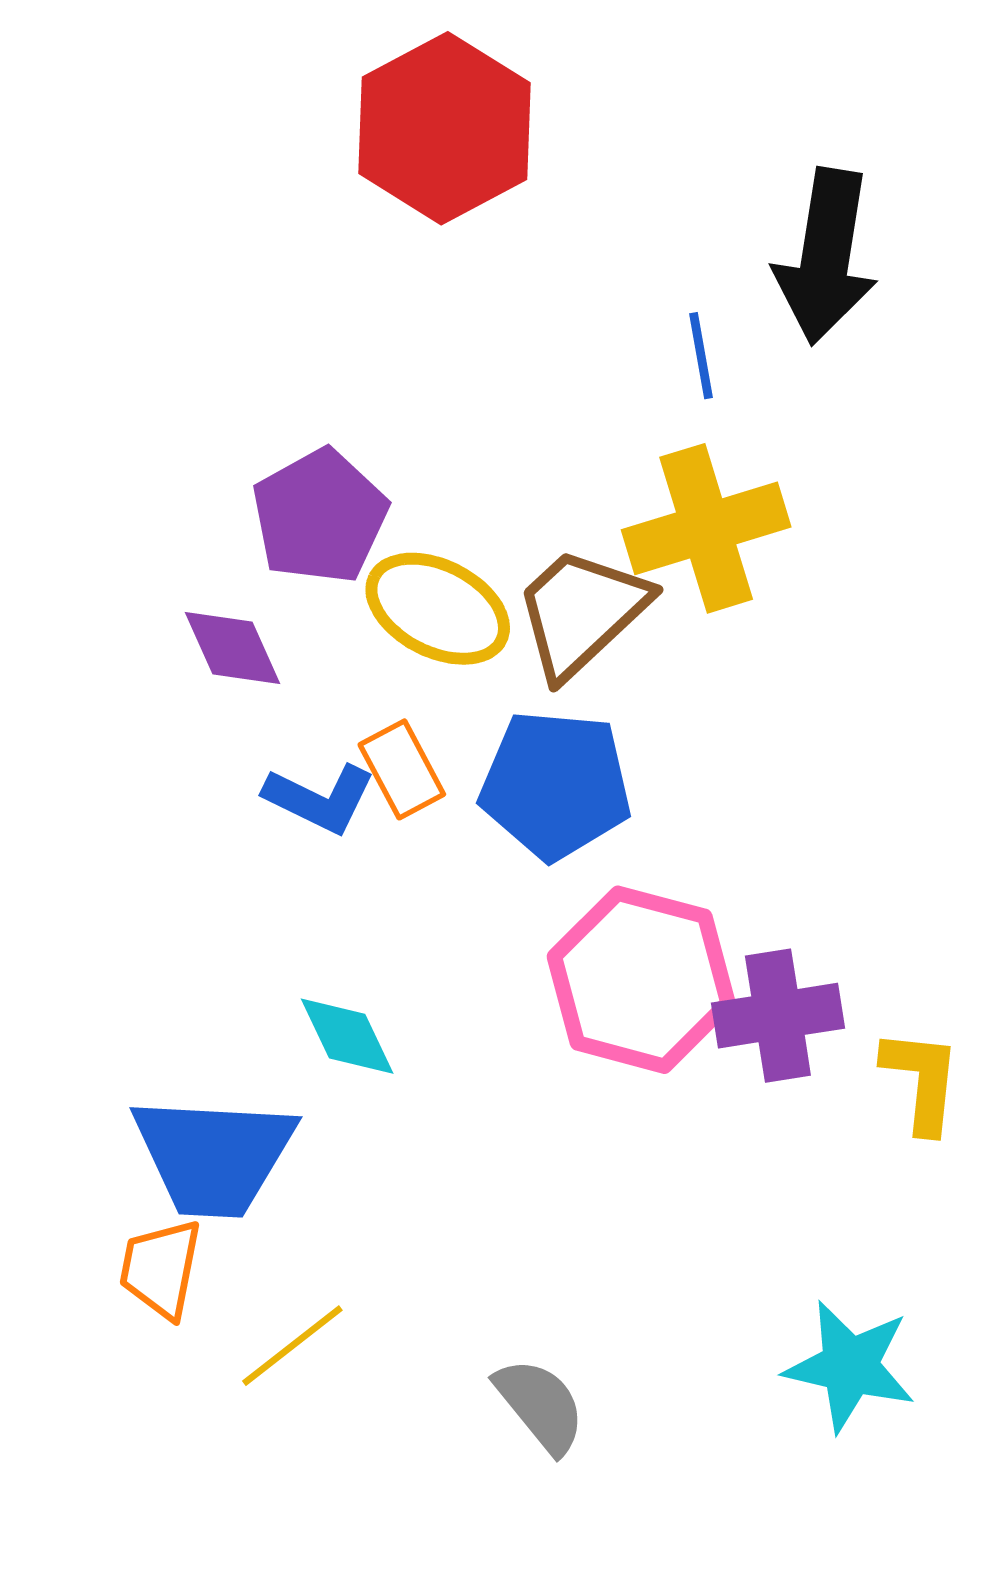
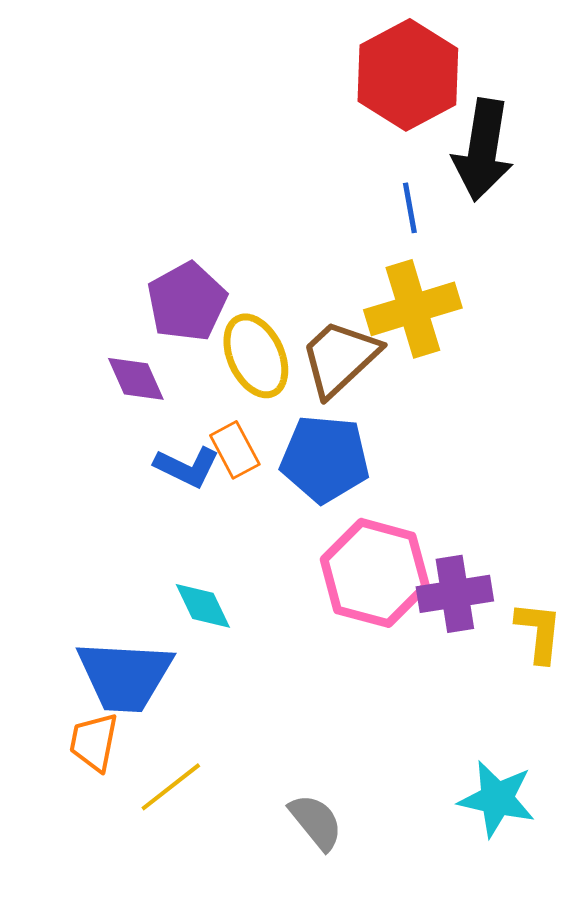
red hexagon: (445, 128) -> (408, 75), moved
yellow ellipse: (438, 609) -> (256, 356), turned 38

